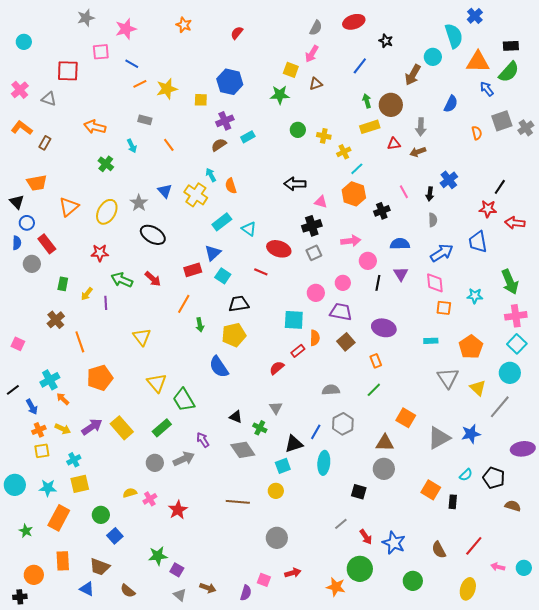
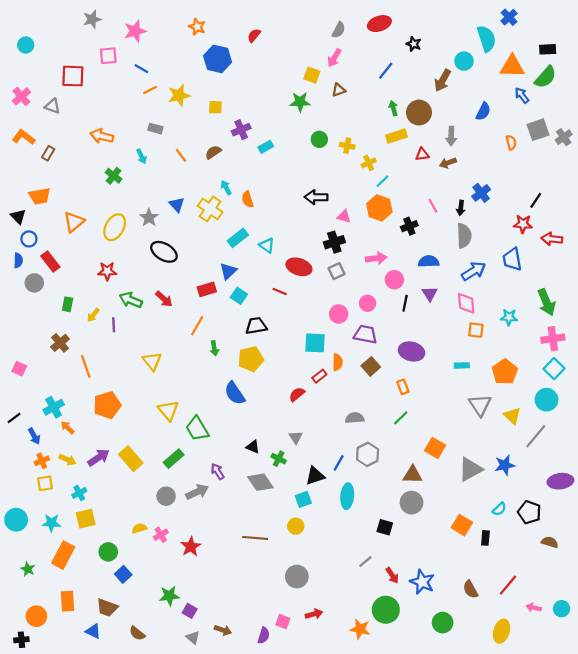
blue hexagon: (230, 82) -> (218, 59), moved
brown semicircle: (219, 145) -> (213, 152), moved
gray semicircle: (433, 220) -> (464, 236), size x1.6

